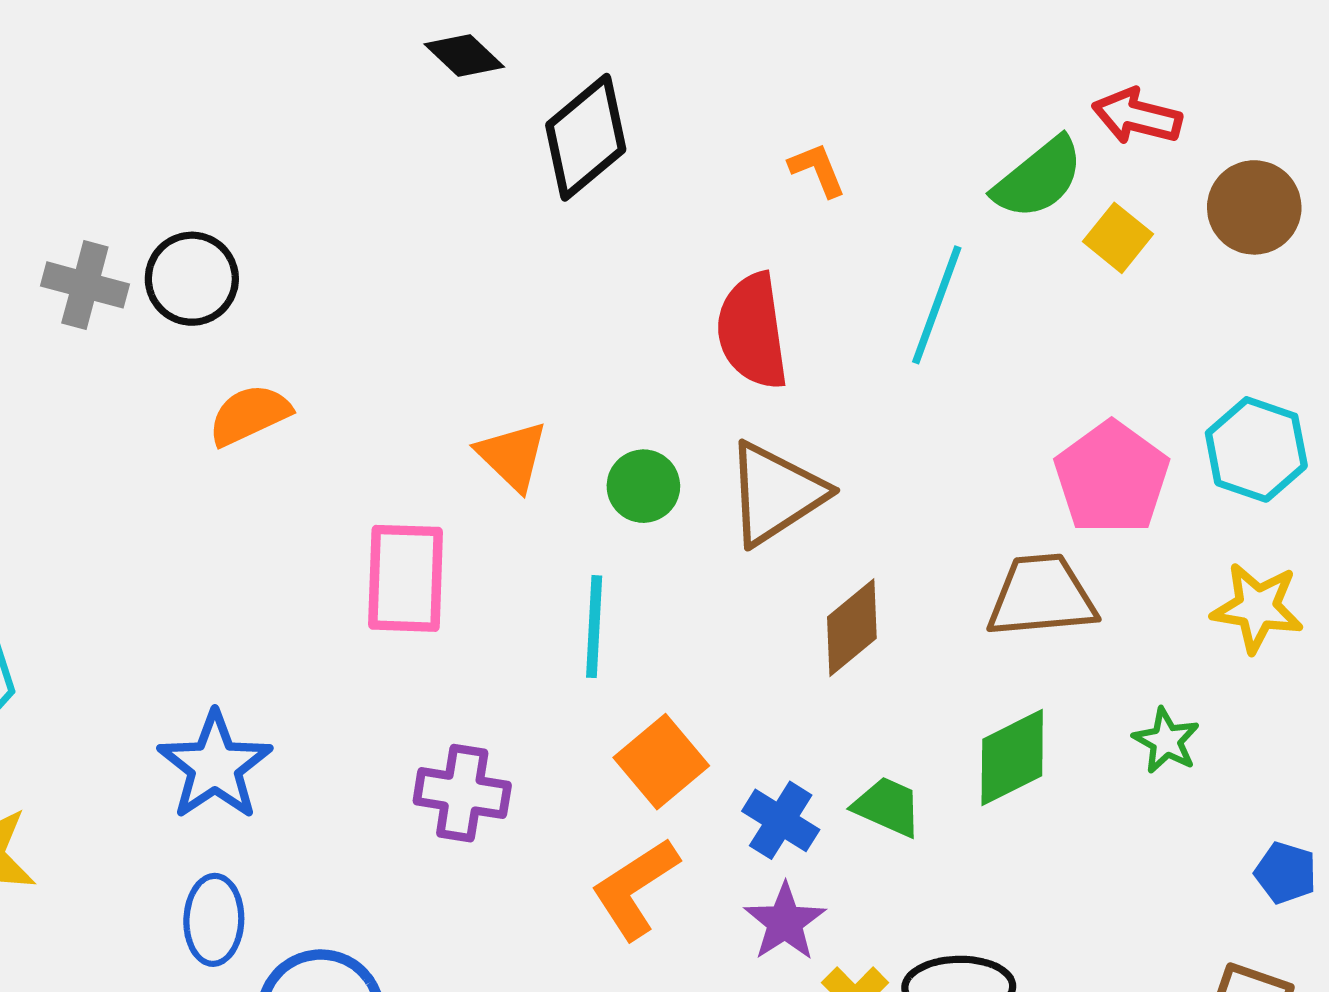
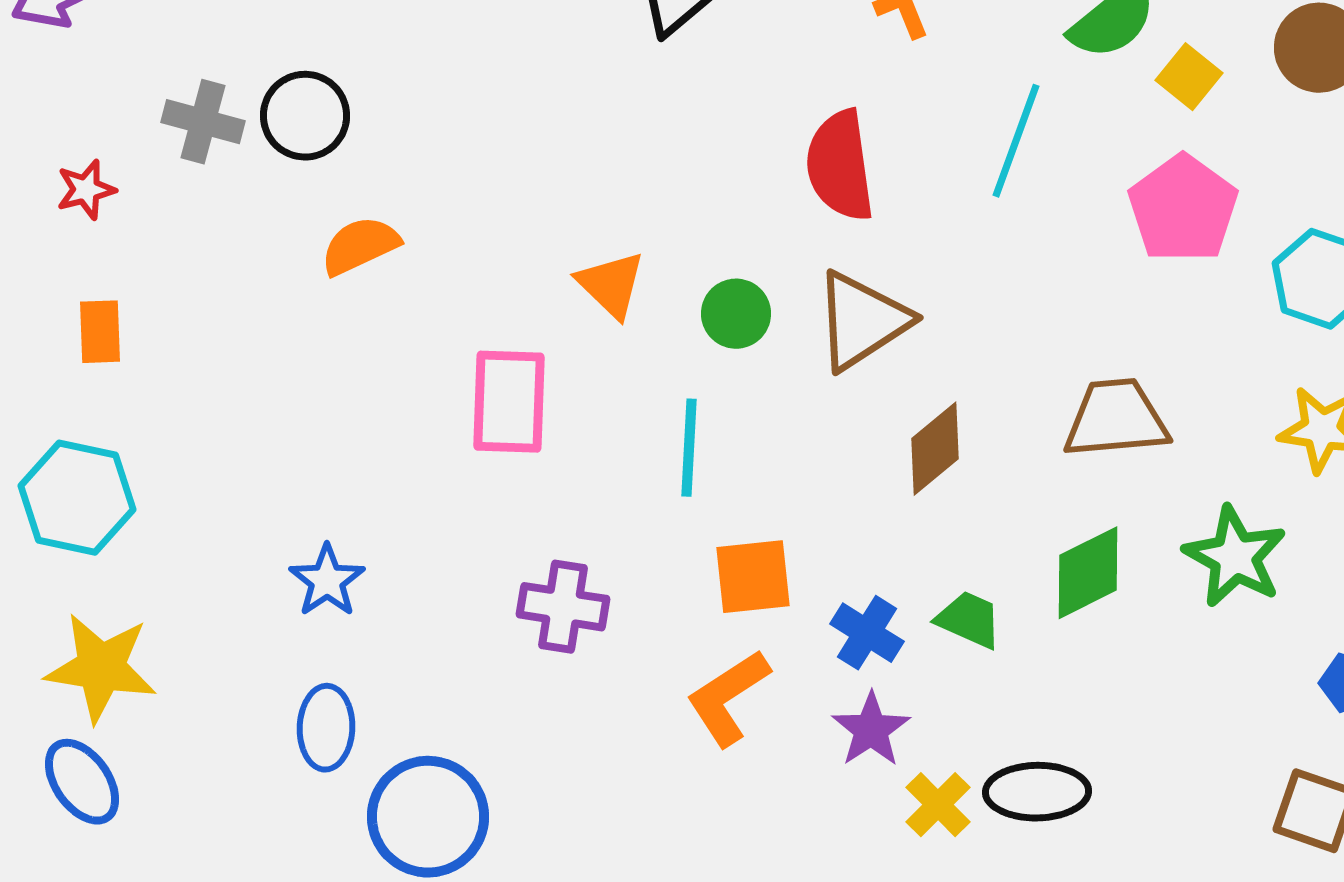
pink pentagon: (1112, 478) -> (1183, 209), moved
green star: (1166, 741) -> (1235, 557), size x1.6
orange square: (661, 762) -> (753, 577), turned 34
blue star: (215, 766) -> (327, 581), size x0.7

